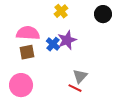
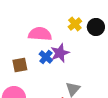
yellow cross: (61, 11) -> (75, 24), moved
pink semicircle: (28, 33) -> (40, 34), moved

